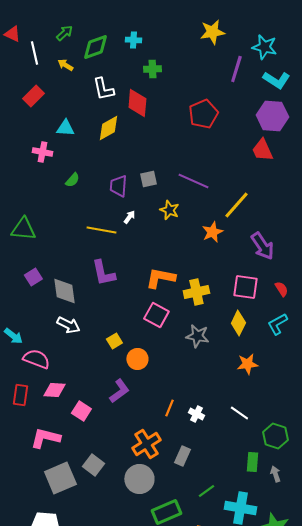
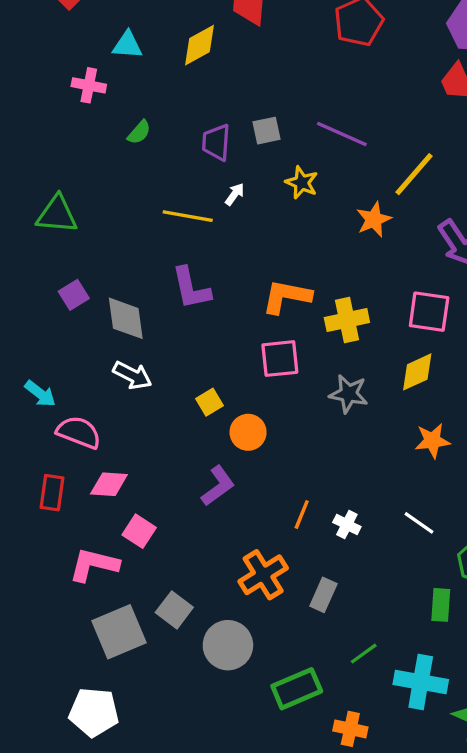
pink square: (156, 315) -> (280, 359), turned -35
yellow diamond: (238, 323) -> (417, 372), turned 40
pink square: (81, 411) -> (139, 531), moved
gray circle: (139, 479) -> (228, 645), moved

